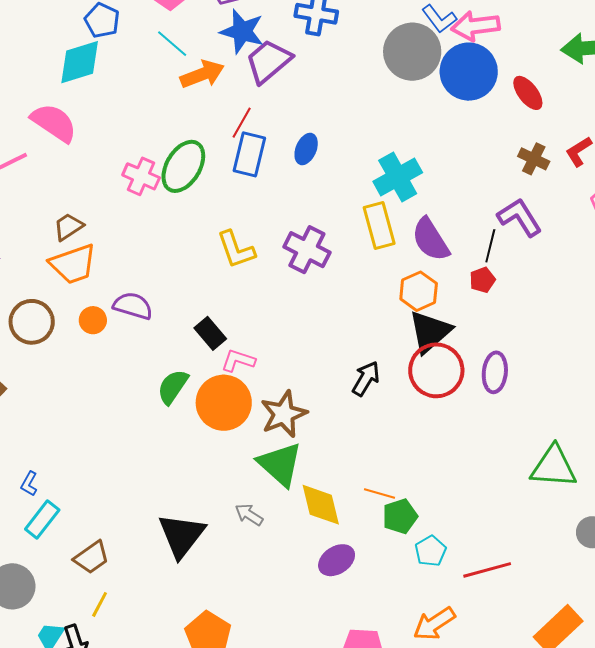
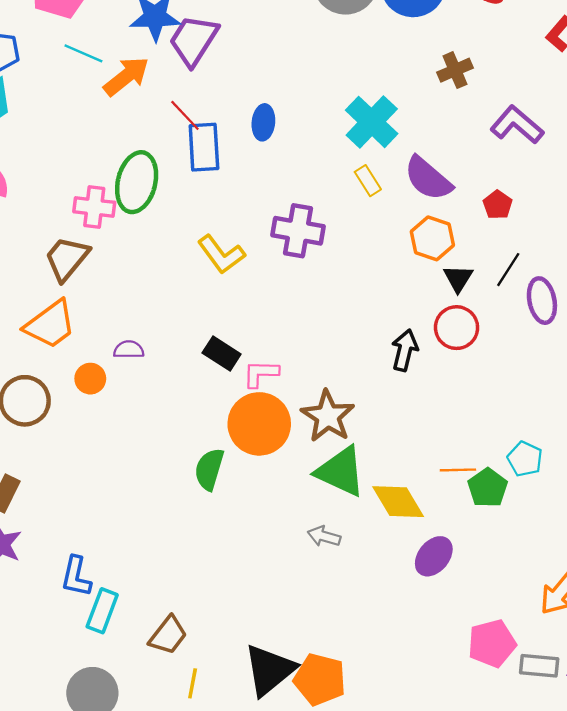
red line: (242, 123) -> (185, 115), turned -56
brown cross: (534, 159) -> (455, 70), moved, turned -32
yellow rectangle: (379, 226) -> (368, 181), size x0.6
brown trapezoid: (68, 227) -> (67, 258), moved, size x1.4
black line: (490, 246) -> (508, 270), moved, turned 36
purple semicircle: (133, 306) -> (129, 350), size x0.7
black triangle: (430, 332) -> (458, 278), size x0.6
red circle: (436, 370) -> (457, 328), moved, size x0.7
green semicircle: (173, 387) -> (209, 469), moved
blue L-shape: (29, 484) -> (76, 577), size x1.5
black triangle: (182, 535) -> (270, 670), moved, turned 30
cyan pentagon: (430, 551) -> (525, 459), moved

